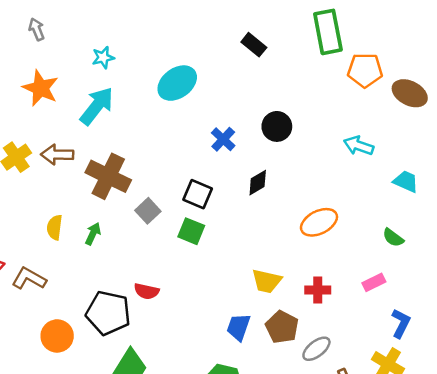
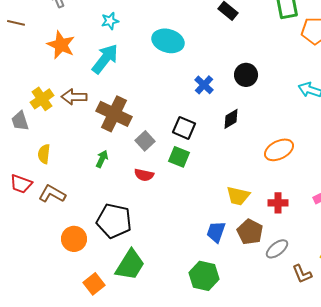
cyan ellipse: (177, 83) -> (168, 41), turned 52
yellow semicircle: (55, 227) -> (44, 154), moved
red semicircle: (147, 291) -> (144, 175), moved

